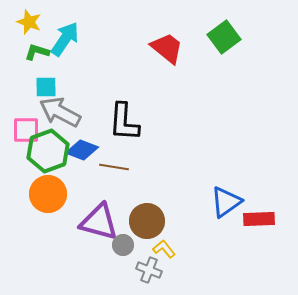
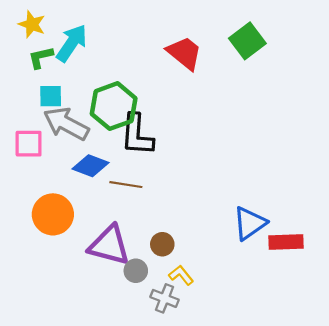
green L-shape: (37, 52) -> (41, 57), turned -30
green hexagon: (48, 151) -> (114, 106), moved
brown circle: (147, 221) -> (162, 244), size x0.6

